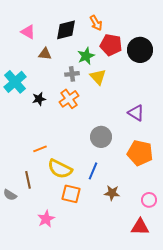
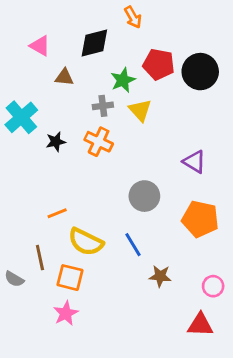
orange arrow: (96, 23) -> (133, 17), moved
orange cross: (69, 99) -> (99, 142), turned -30
blue line: (93, 171) -> (133, 245), turned -54
orange square: (71, 194) -> (70, 278), moved

